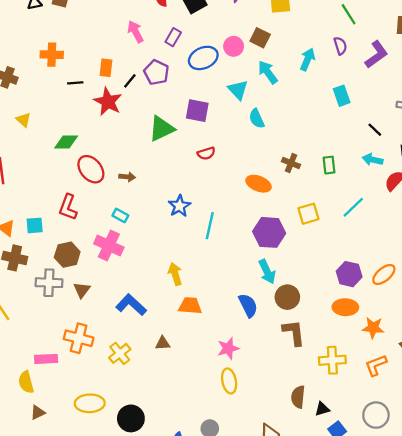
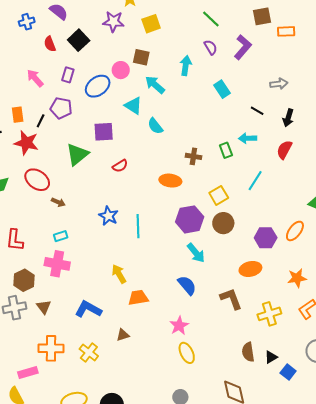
cyan arrow: (373, 160) -> (248, 138), moved
red ellipse: (91, 169) -> (37, 180), moved
brown arrow: (127, 177) -> (58, 202), turned 32
cyan rectangle: (120, 215) -> (61, 236), turned -32
brown circle: (287, 297) -> (223, 223), moved
orange ellipse: (345, 307) -> (250, 269), moved

